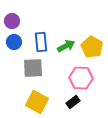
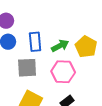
pink hexagon: (81, 78) -> (63, 72), moved

